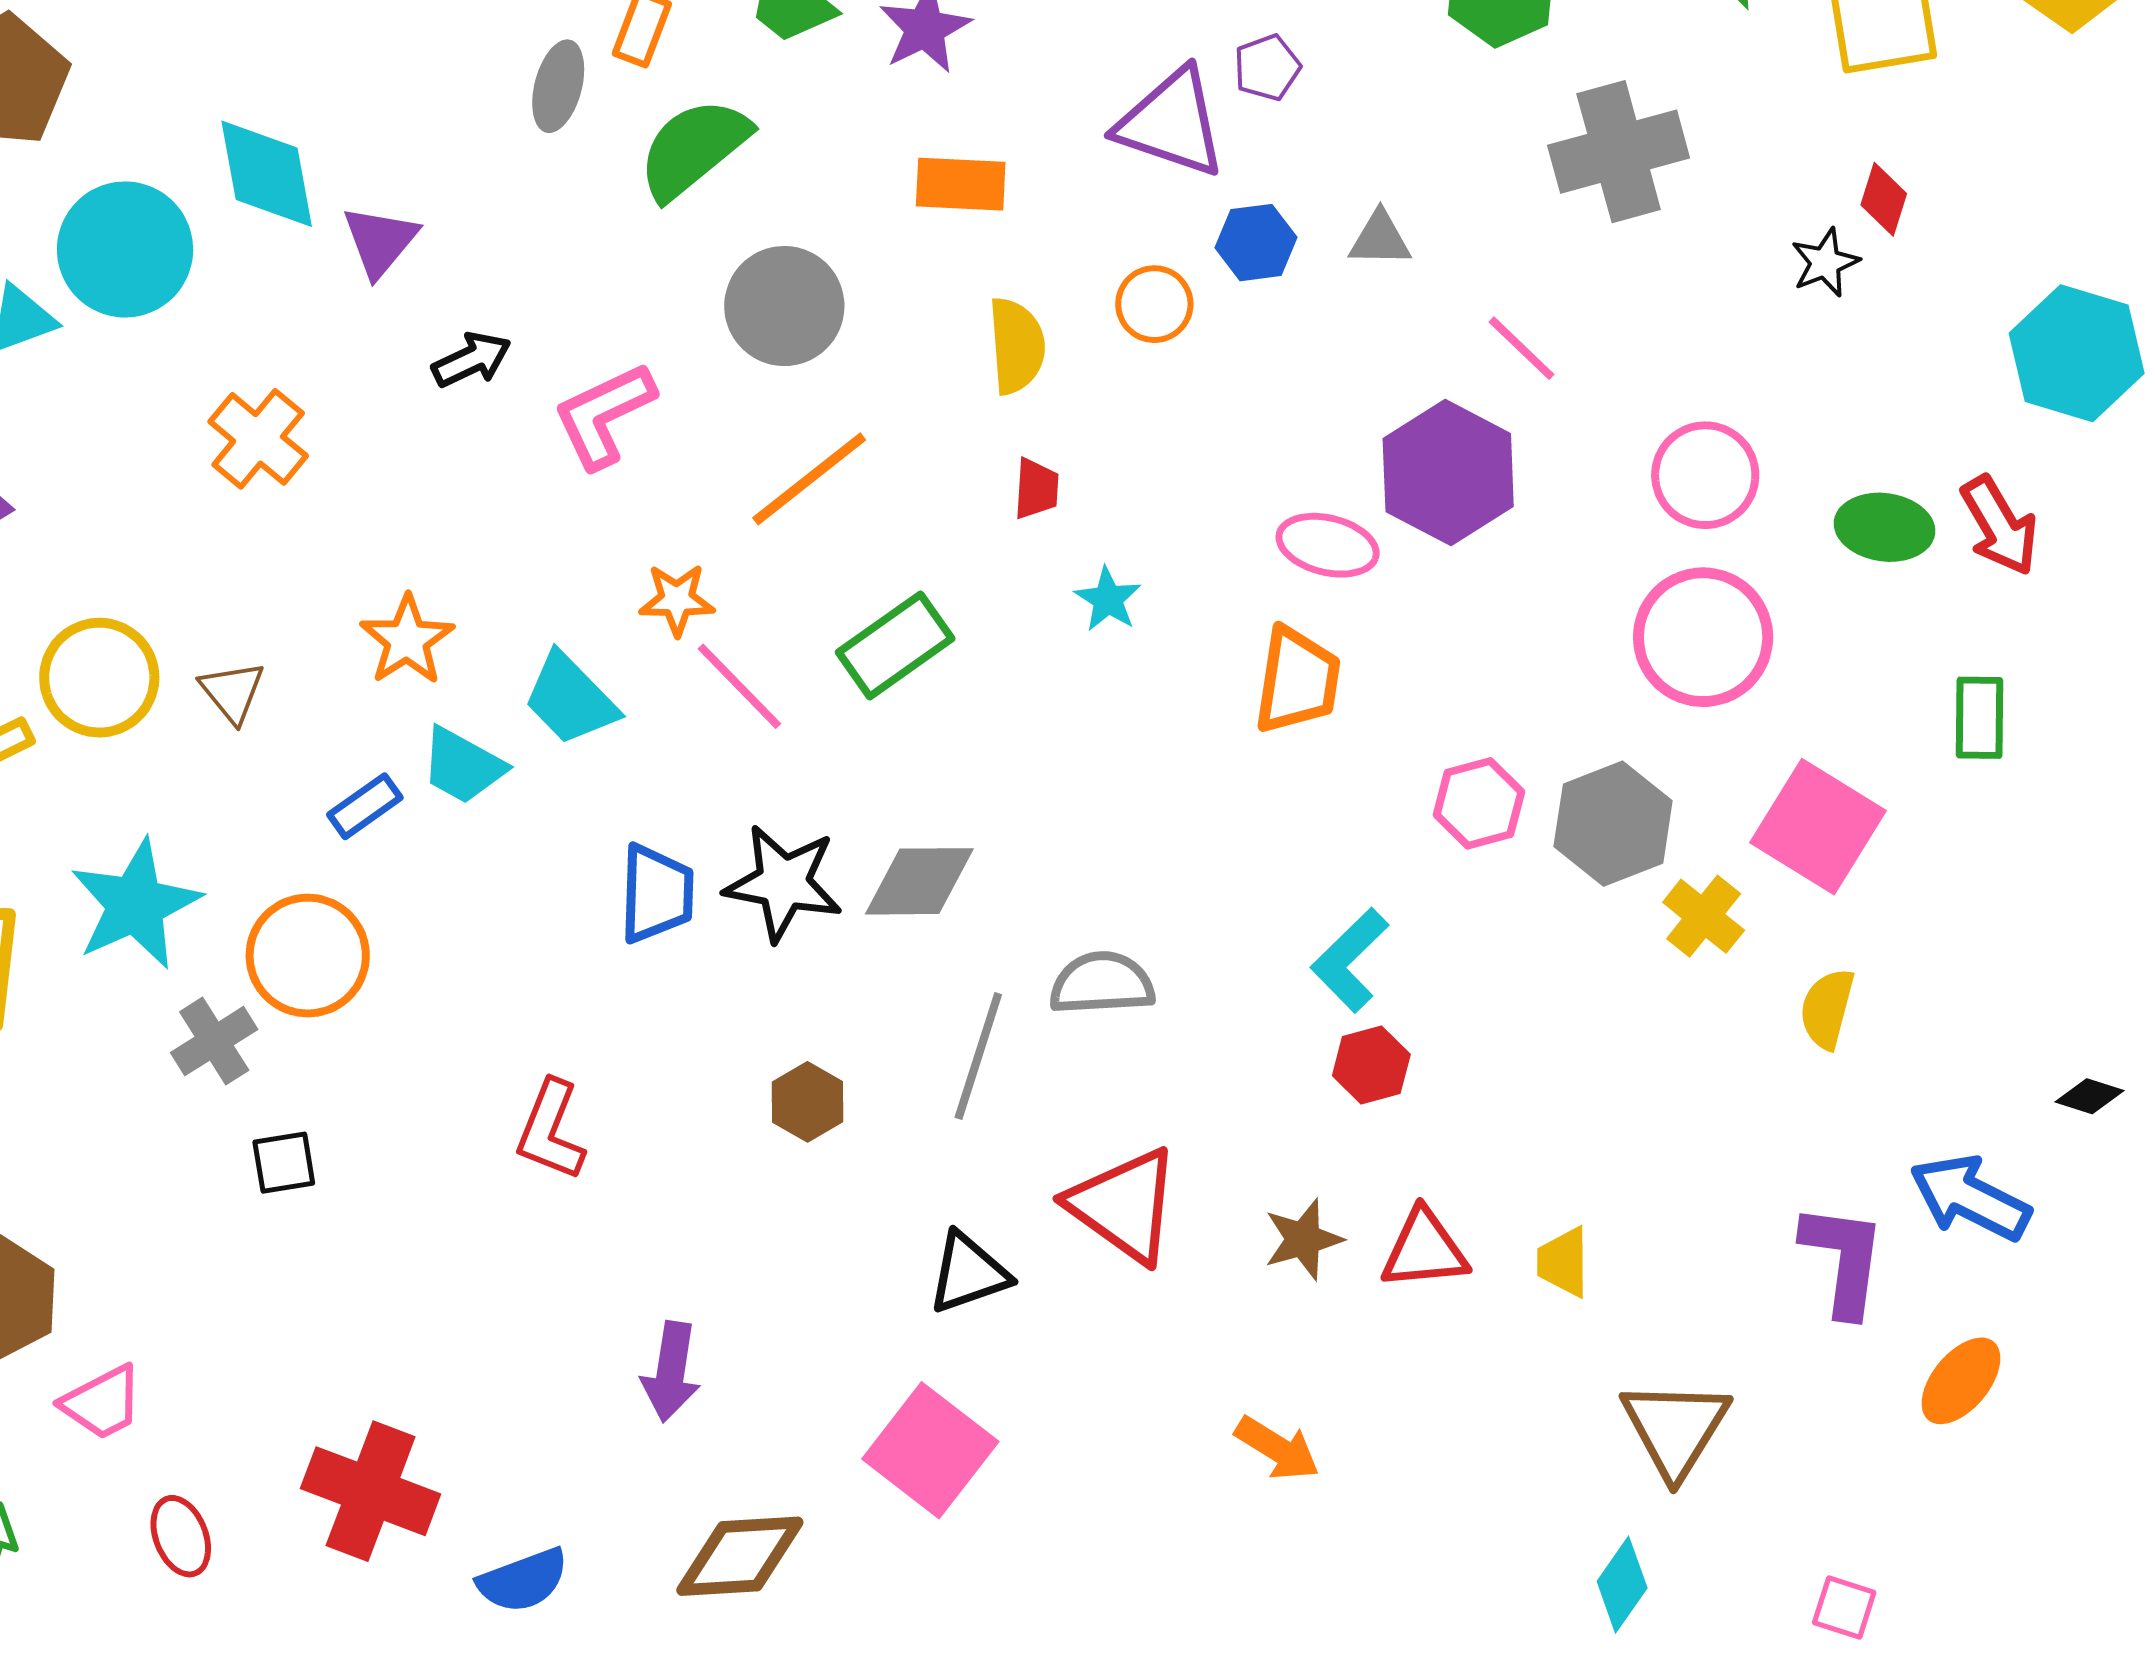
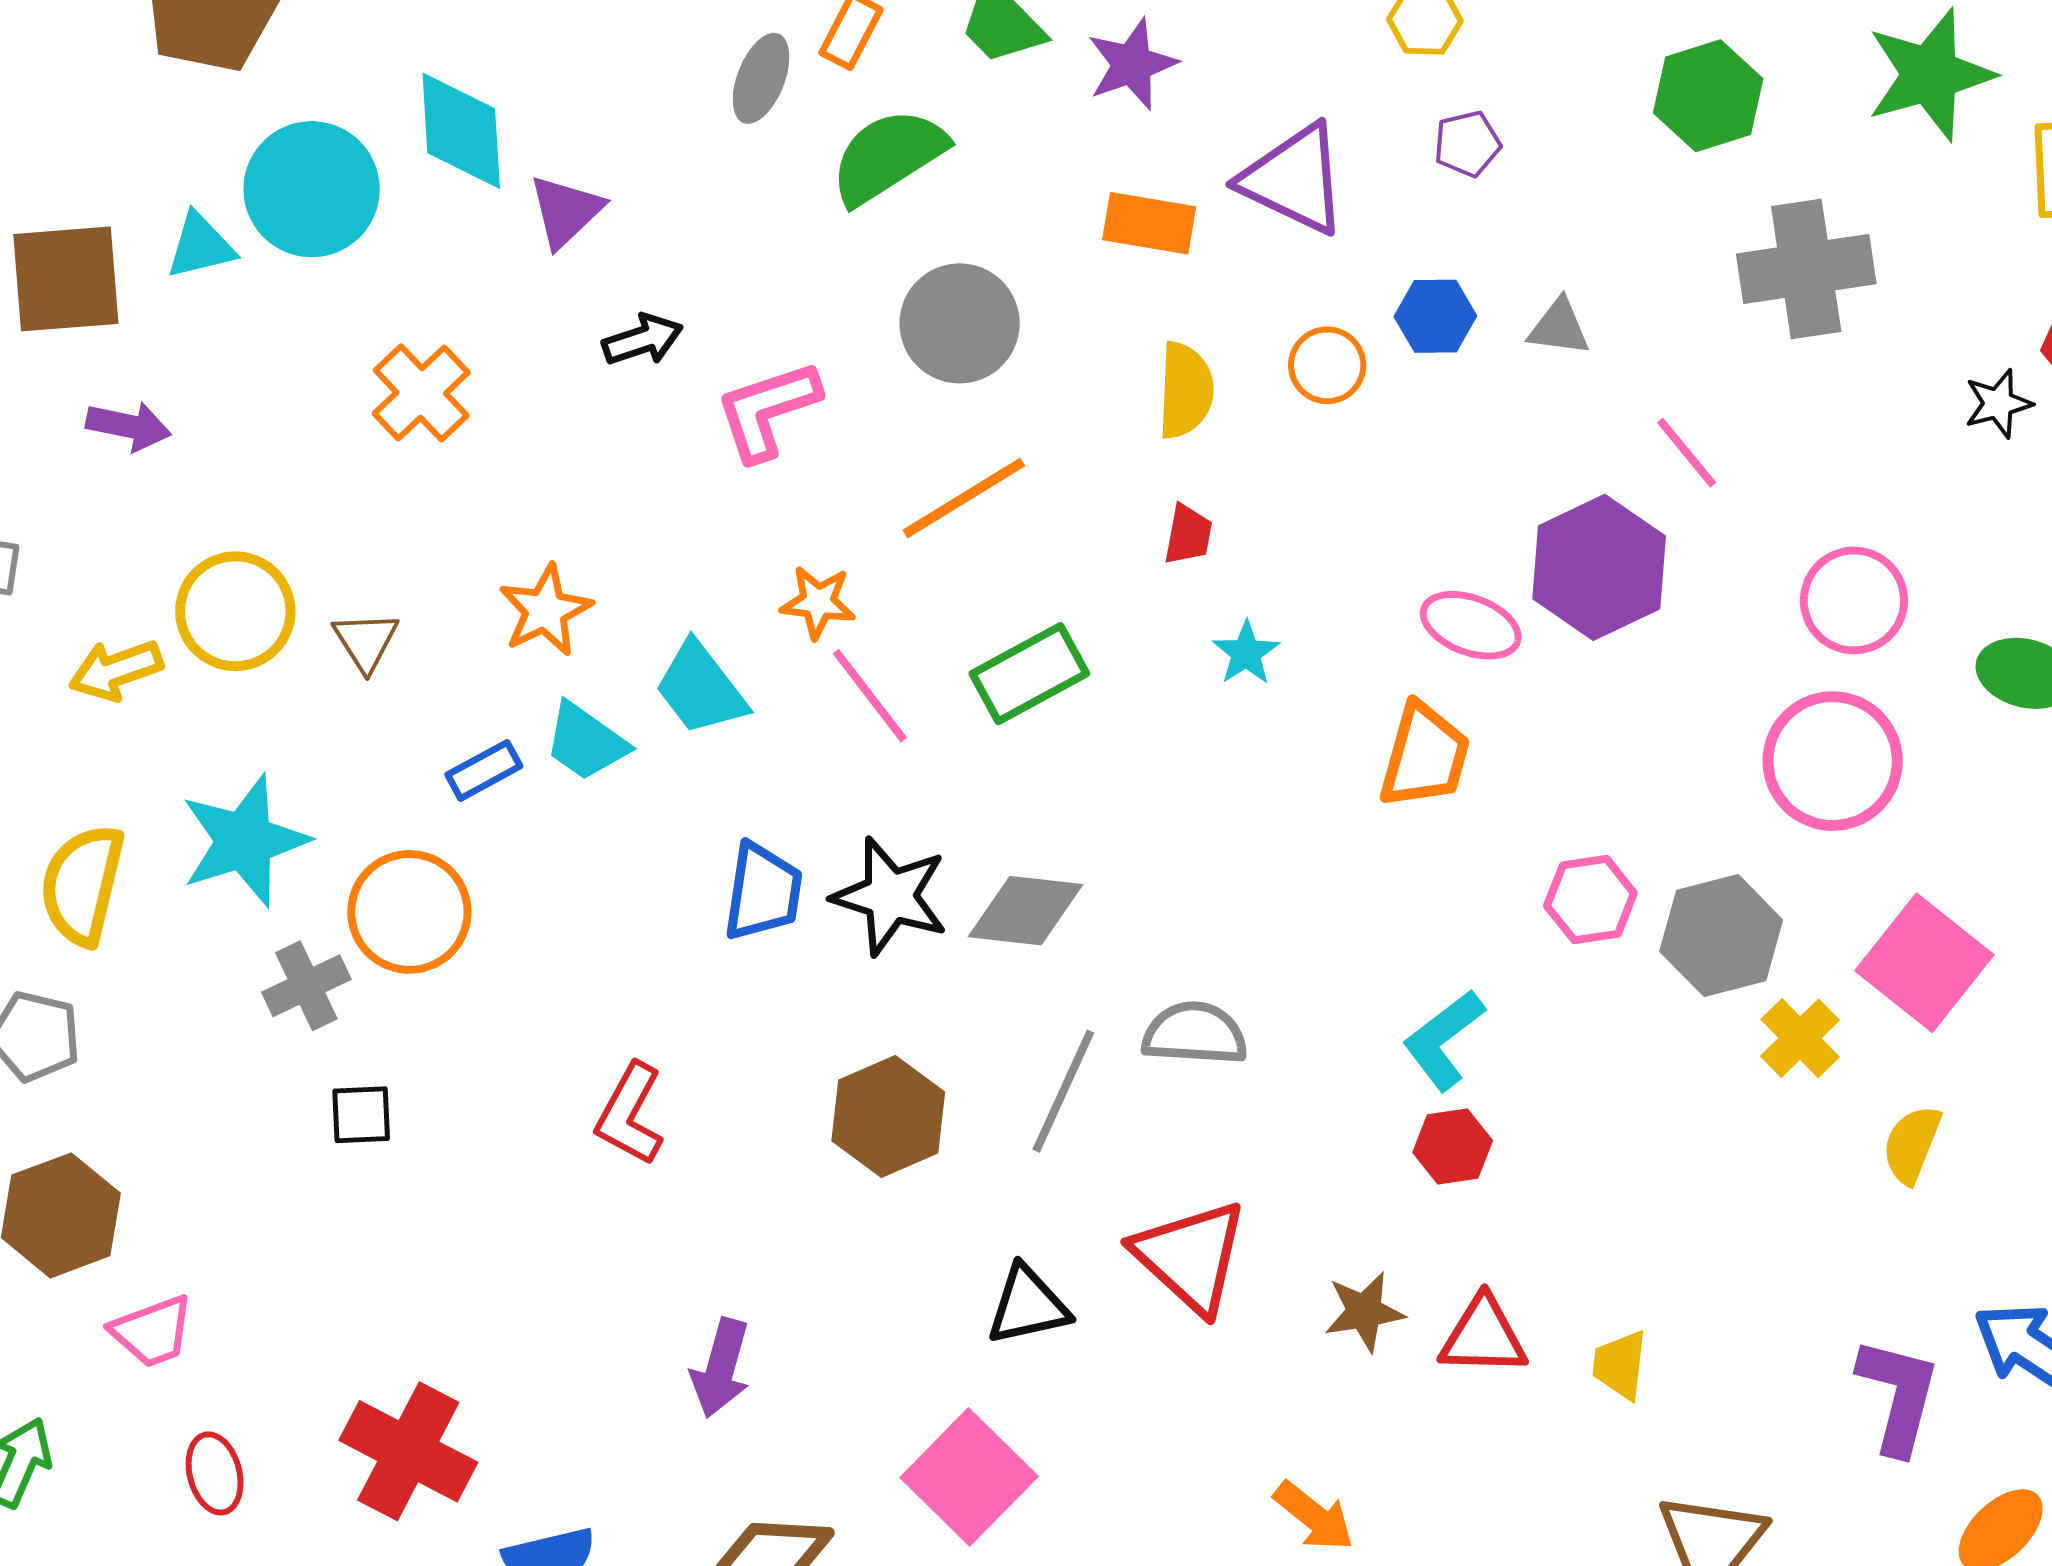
purple triangle: (1171, 123) -> (1294, 179), moved
brown hexagon: (808, 1102) -> (888, 1116), size x1.5

